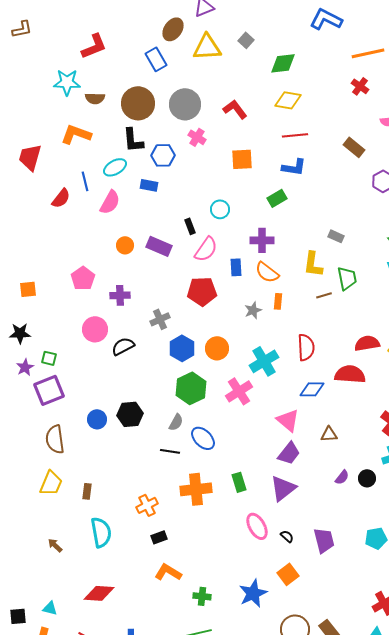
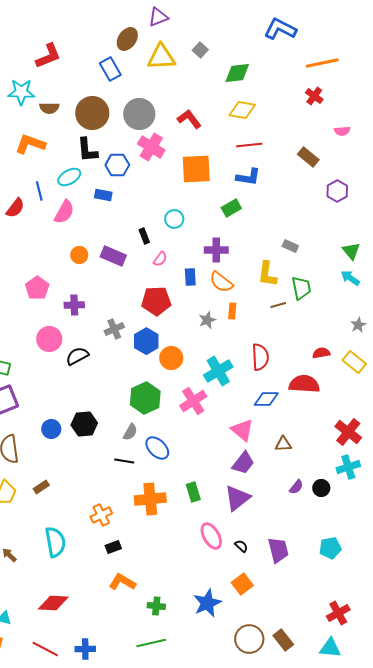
pink cross: (197, 137) -> (151, 147), size x1.5
orange square: (242, 159) -> (196, 169), size x1.4
pink semicircle: (206, 249) -> (160, 259), size x0.6
red semicircle: (367, 343) -> (321, 353), size x0.7
blue hexagon: (182, 348) -> (146, 341), moved
brown rectangle: (87, 491) -> (41, 487), moved, turned 49

